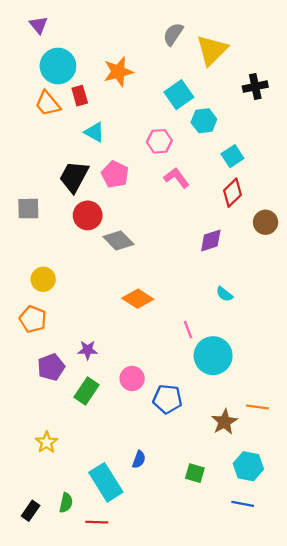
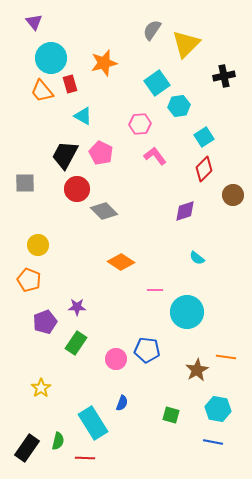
pink line: (188, 329) -> (155, 290), moved, turned -70
pink circle: (132, 378) -> (116, 359), moved
black rectangle: (31, 511) -> (27, 448), size x1.5

